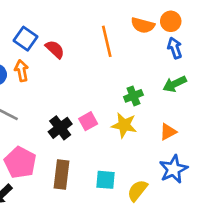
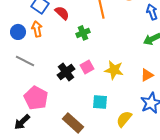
green cross: (133, 96) -> (83, 33), moved
brown rectangle: (62, 174) -> (73, 123), moved, turned -55
cyan square: (105, 180) -> (100, 102), moved

